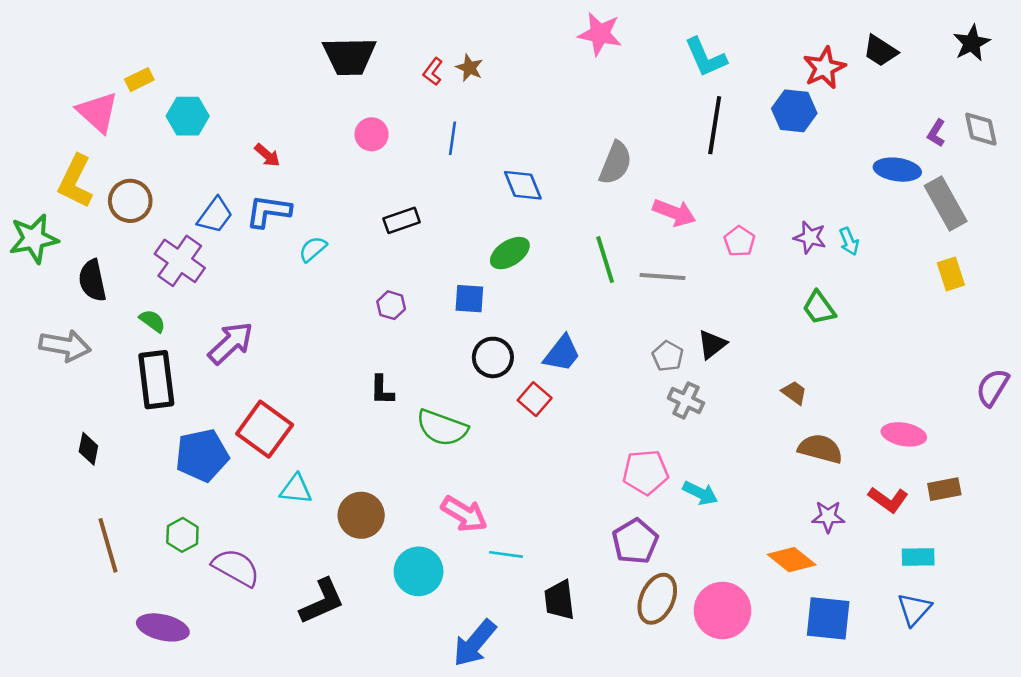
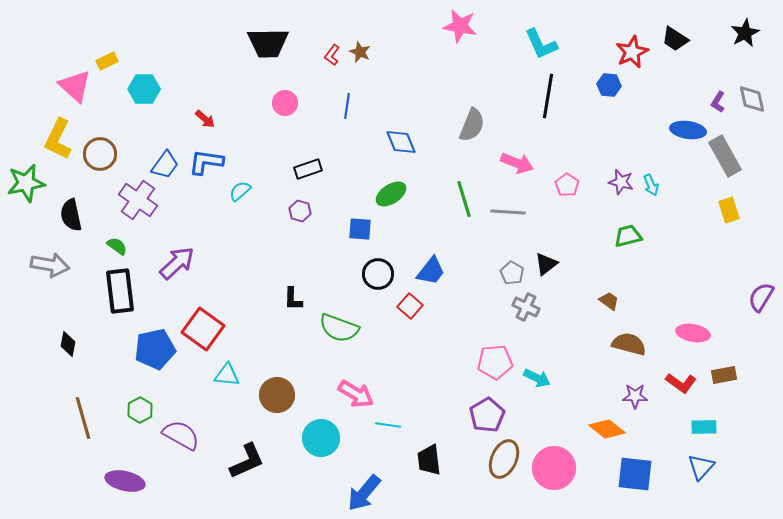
blue hexagon: (794, 111) -> (609, 85), size x0.7
purple hexagon: (391, 305) -> (300, 211), moved
green trapezoid: (819, 308) -> (628, 236), turned 112

